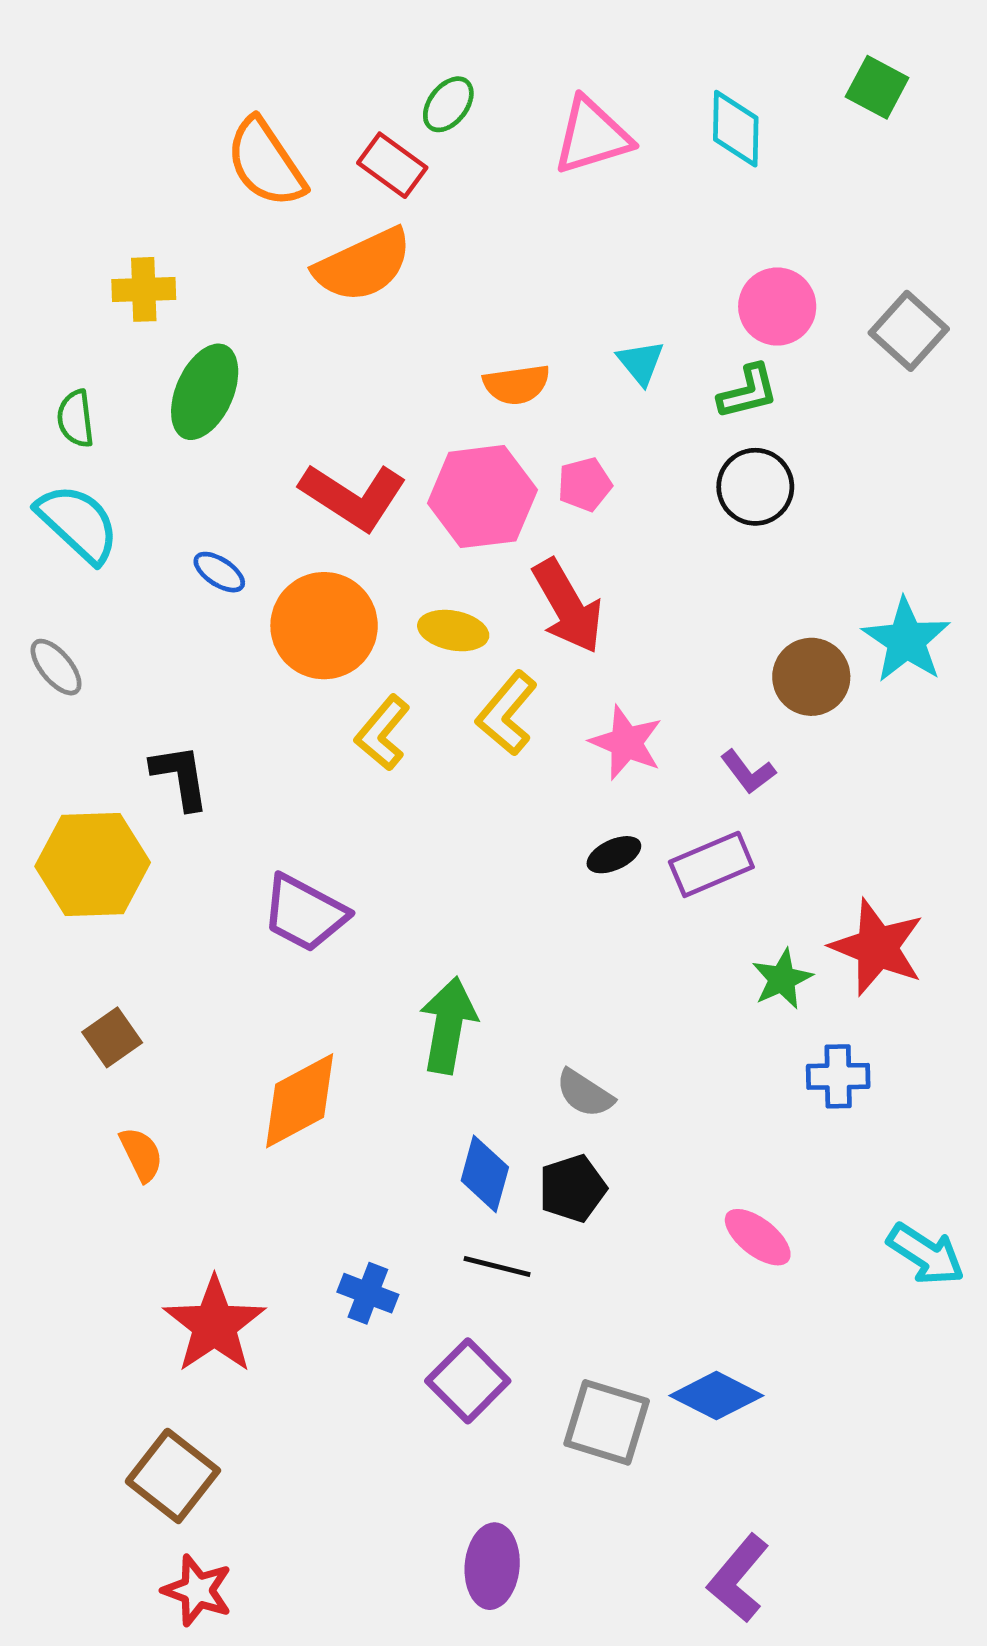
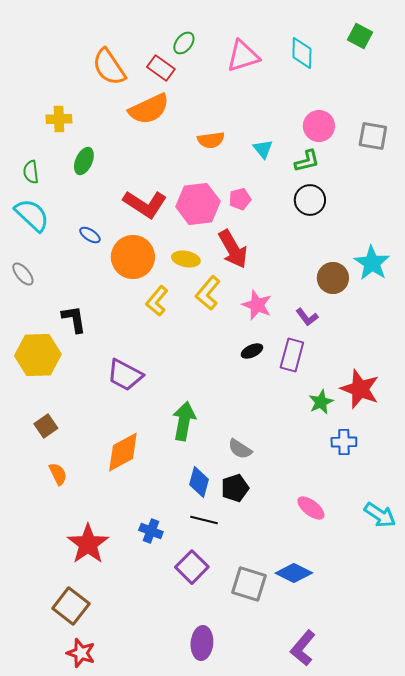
gray square: (909, 331) -> (373, 136), turned -32
orange semicircle: (516, 384) -> (211, 140), moved
green ellipse: (205, 392) -> (84, 161), size x0.7
purple rectangle: (711, 864) -> (292, 355), turned -52

